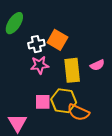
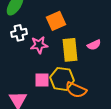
orange square: (57, 40) -> (56, 21), turned 36
white cross: (36, 44) -> (19, 33), moved

